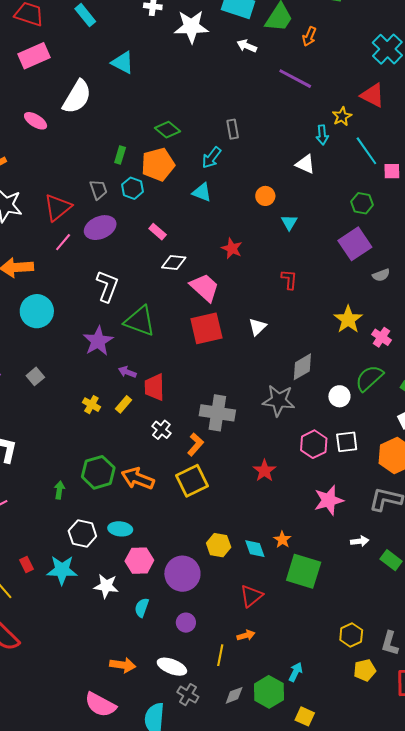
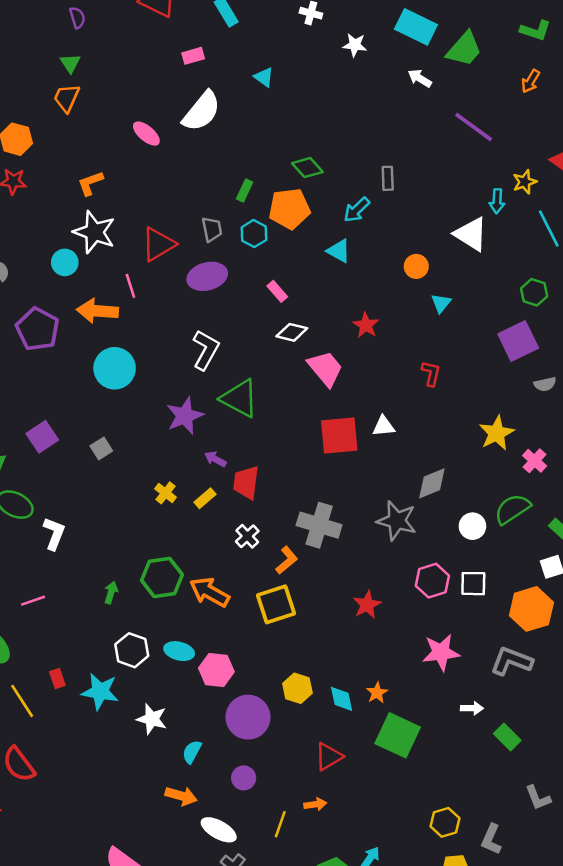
white star: (191, 27) -> (355, 45), size x0.6
orange arrow: (309, 36) -> (531, 81), moved
pink rectangle: (34, 56) -> (193, 56), moved, size x0.6
cyan triangle: (123, 63) -> (264, 77), size x0.7
white triangle: (305, 164) -> (471, 234), size x1.4
pink line: (63, 242) -> (130, 286), moved, turned -66
white triangle: (257, 327) -> (384, 426), turned 30
red square: (206, 328) -> (339, 436), moved
pink hexagon: (139, 561) -> (216, 670), moved
orange arrow: (123, 665) -> (181, 796), moved

